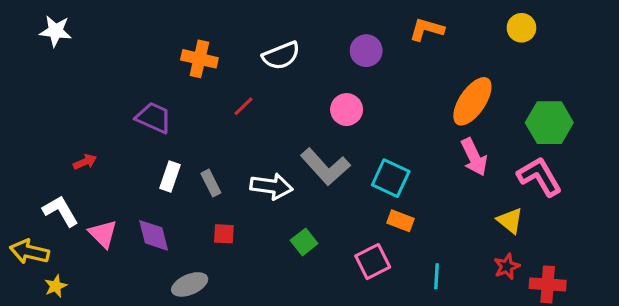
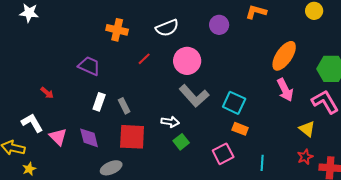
pink circle: (347, 110) -> (187, 61), moved, size x1.4
red arrow: (85, 162) -> (47, 93), turned 64
white arrow: (271, 186) -> (170, 122), moved, size x0.7
red square: (224, 234) -> (132, 137), size x2.0

